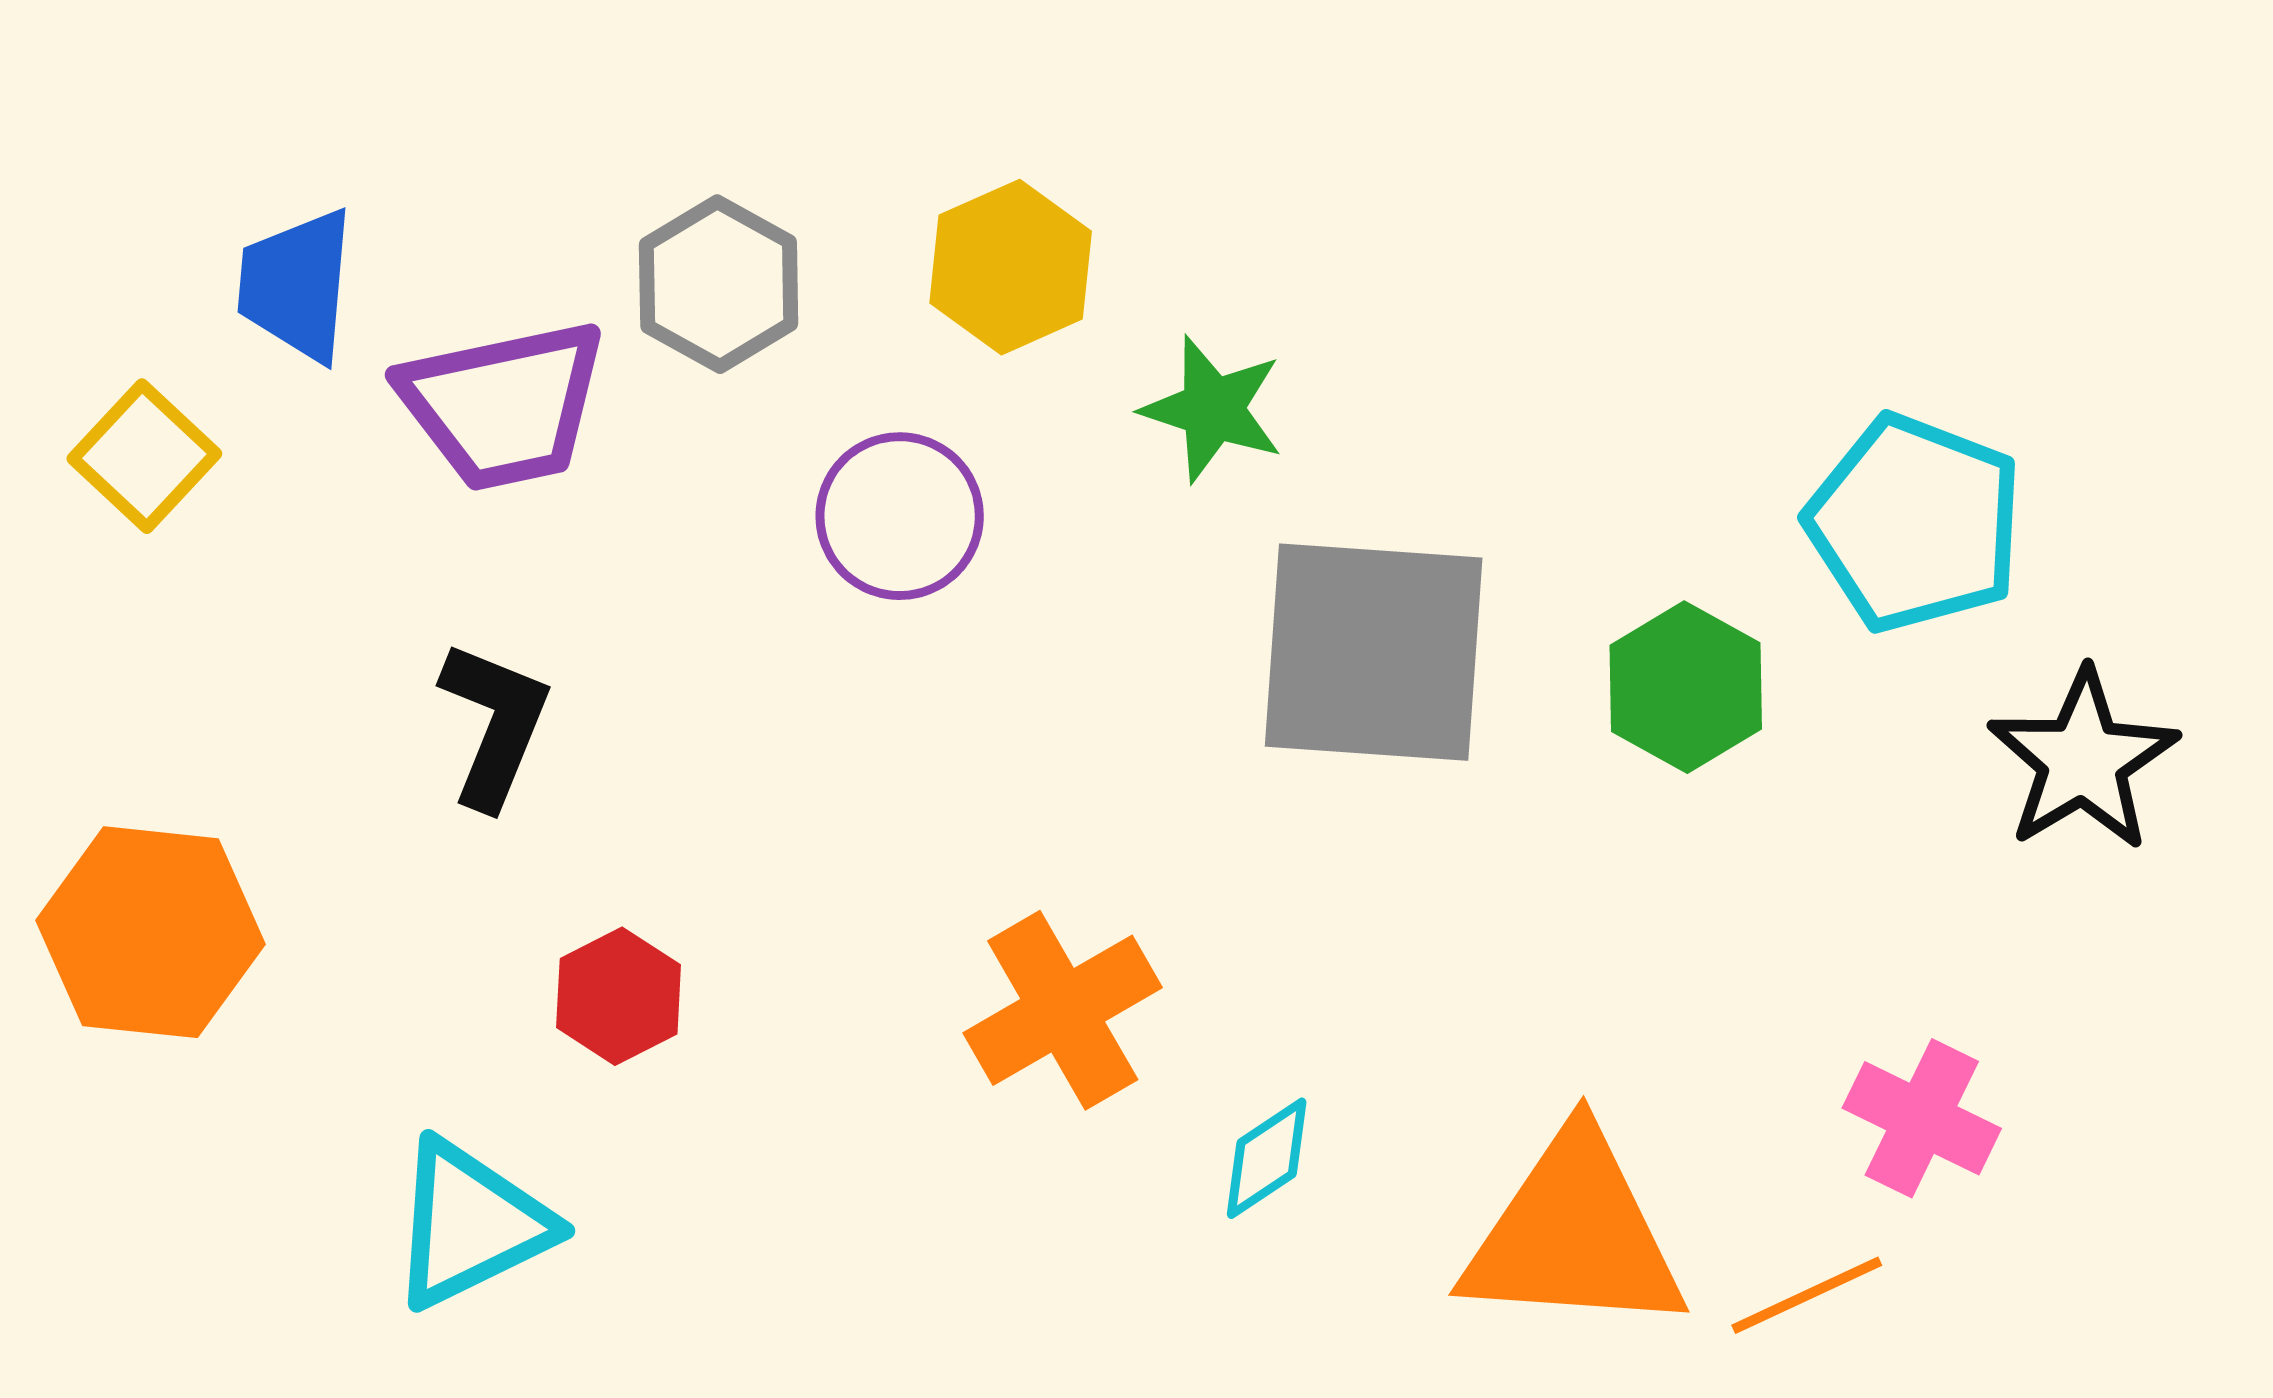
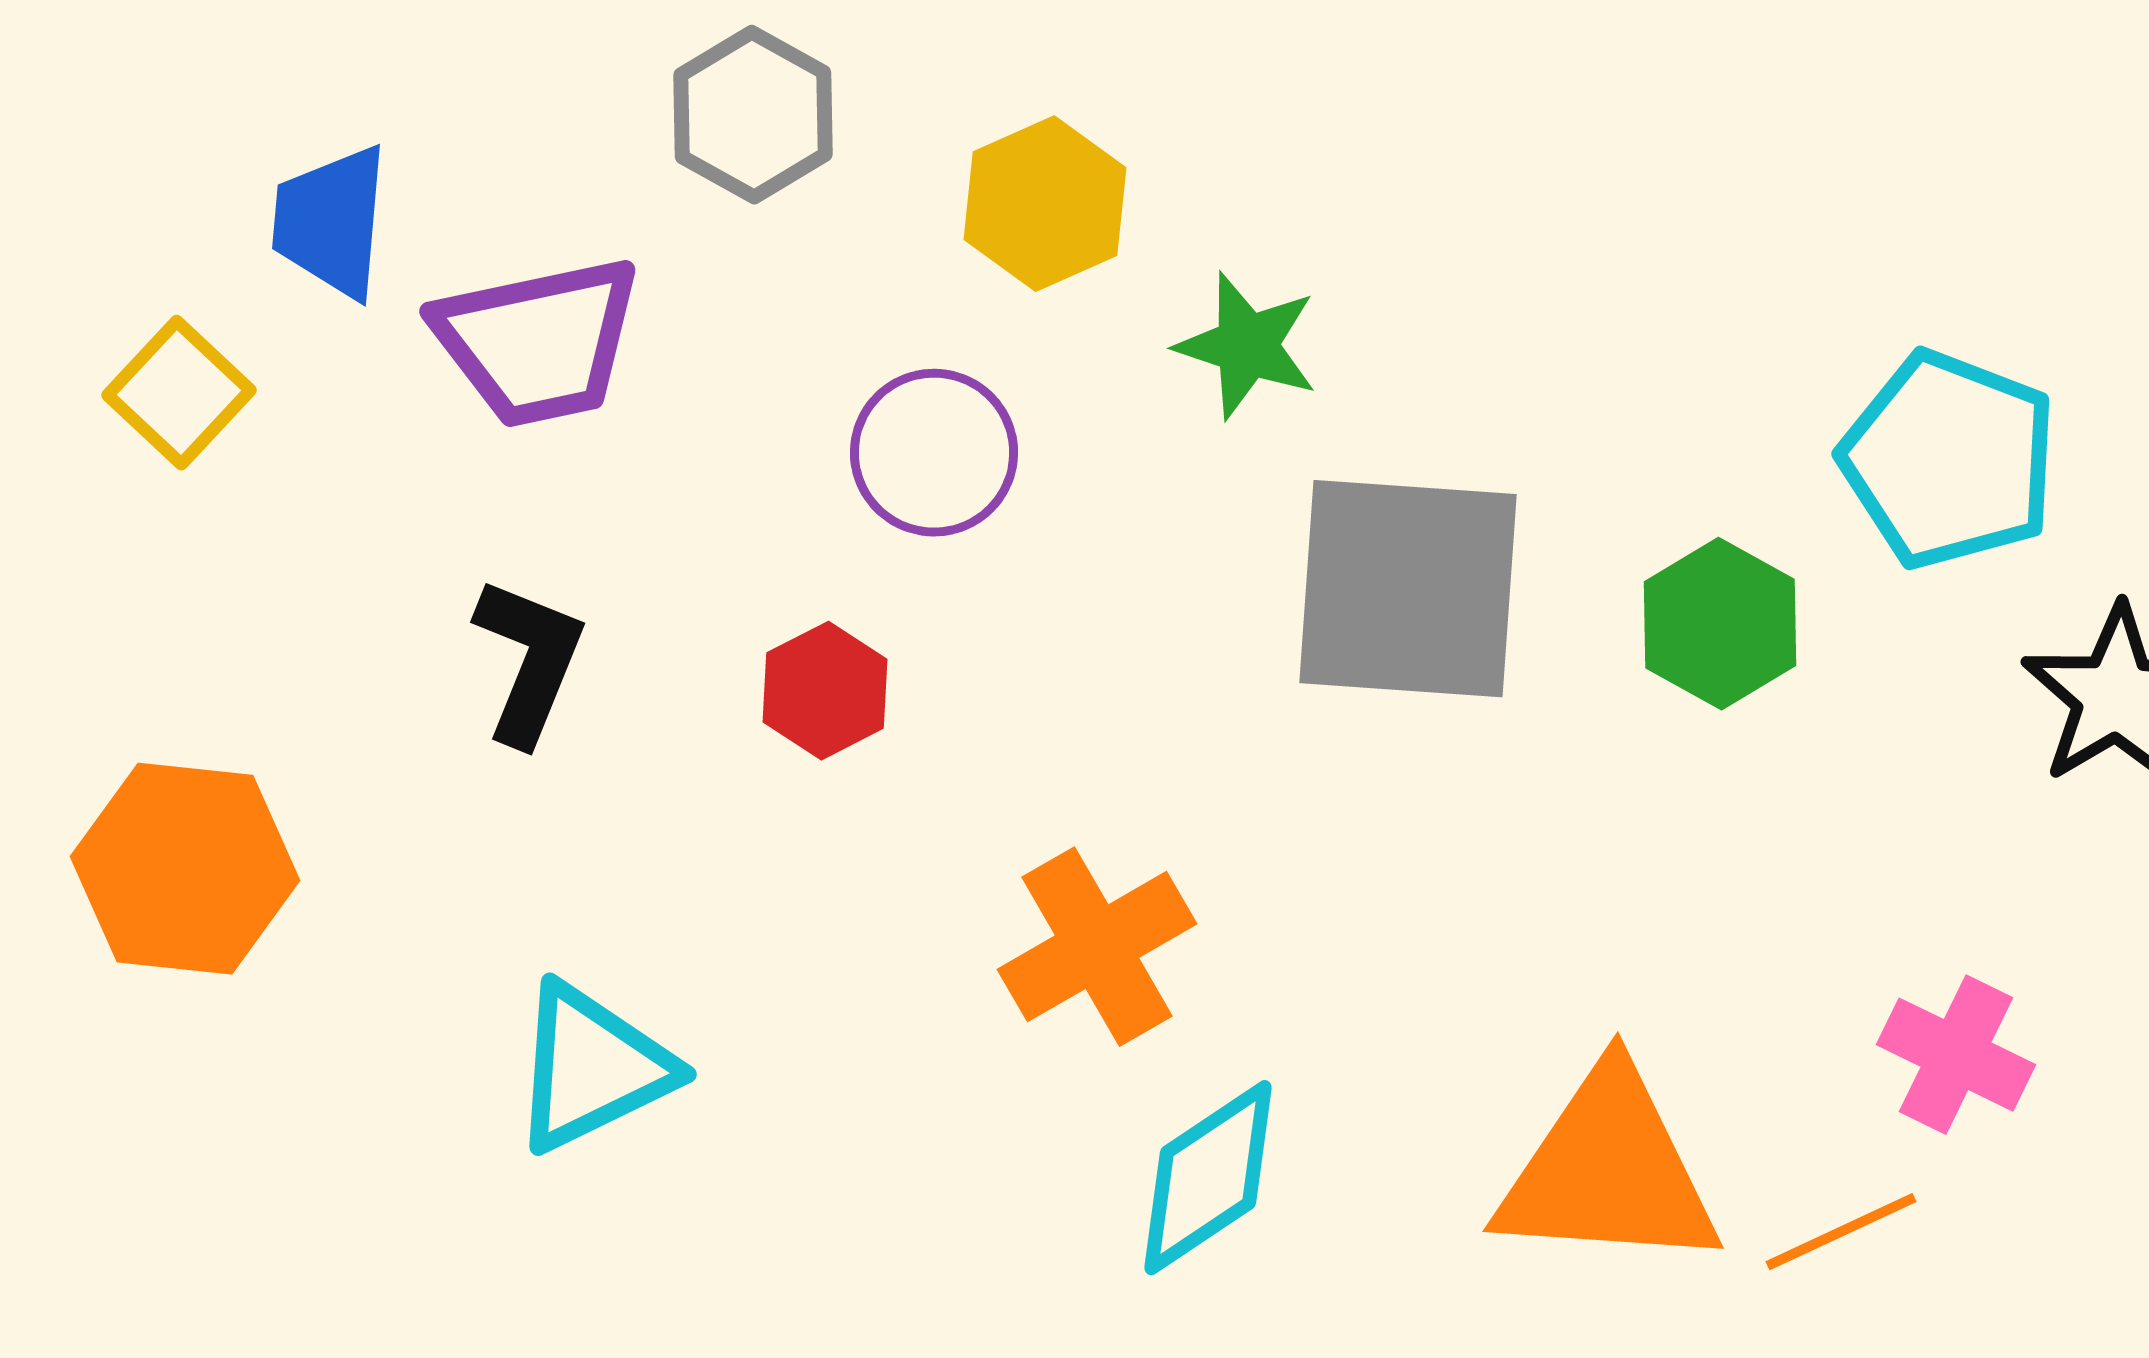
gray hexagon: (719, 284) -> (753, 115), moved
red hexagon: (619, 996) -> (825, 691), moved
cyan diamond: (1267, 1158) -> (1208, 1178), moved, size x1.6
cyan triangle: (471, 1224) -> (592, 1068), moved

